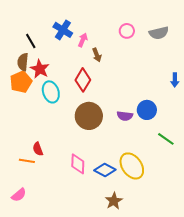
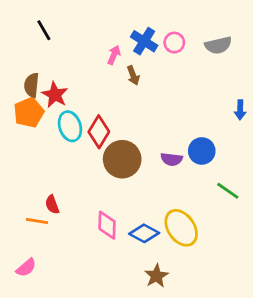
blue cross: (63, 30) -> (144, 41), moved
black line: (31, 41) -> (44, 30), moved
red diamond: (83, 80) -> (99, 132), moved

